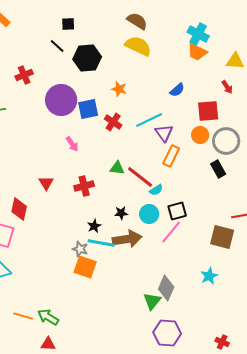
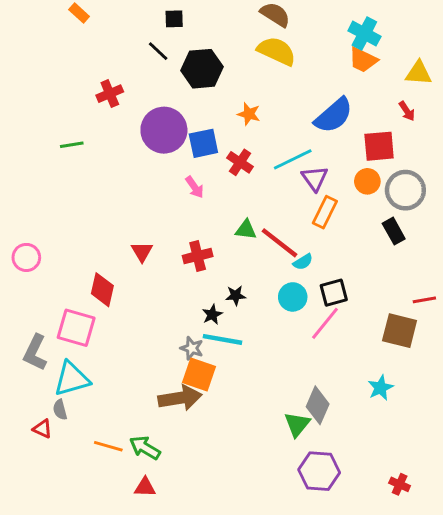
blue semicircle: (177, 90) -> (334, 115), size x1.8
pink arrow: (72, 144) -> (195, 187), moved
black star: (121, 213) -> (236, 296), moved
brown arrow: (127, 239) -> (180, 398), moved

